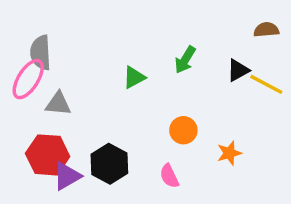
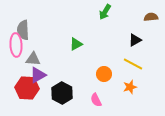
green arrow: (185, 60) -> (105, 12), moved
pink ellipse: (28, 79) -> (16, 45), turned -35
yellow line: (266, 84) -> (133, 64), moved
purple triangle: (67, 176) -> (38, 75), moved

